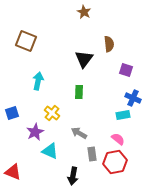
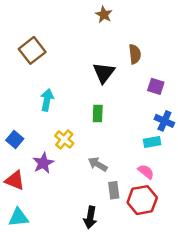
brown square: (26, 41) -> (32, 50), turned 30
blue square: (12, 113) -> (15, 139), turned -32
cyan triangle: (50, 151) -> (19, 217), moved, turned -30
red triangle: (13, 172) -> (15, 180), moved

